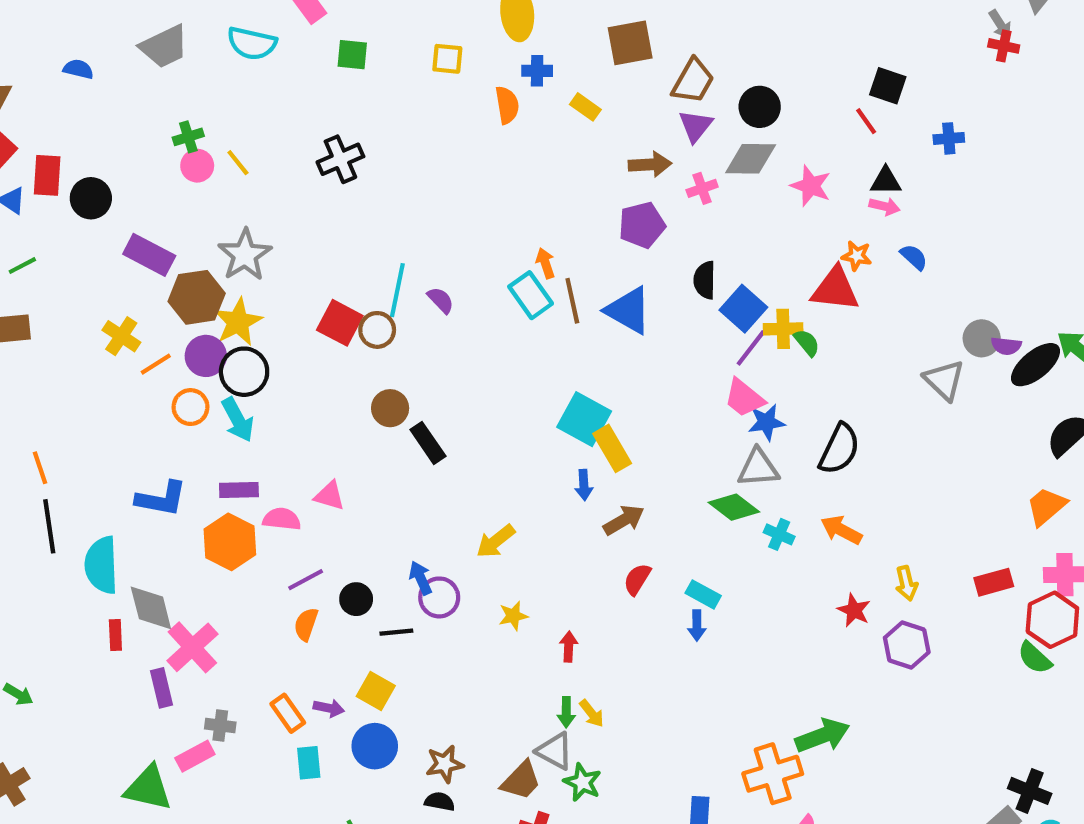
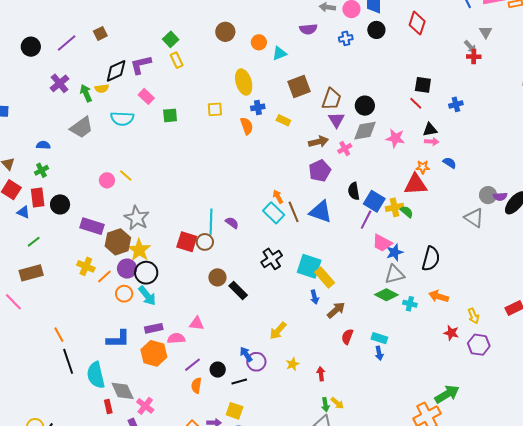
green cross: (188, 137) -> (41, 170), moved
black cross: (340, 159) -> (272, 259), moved
purple line: (751, 348) -> (366, 220), moved
pink cross: (192, 647) -> (145, 406), size x0.7

